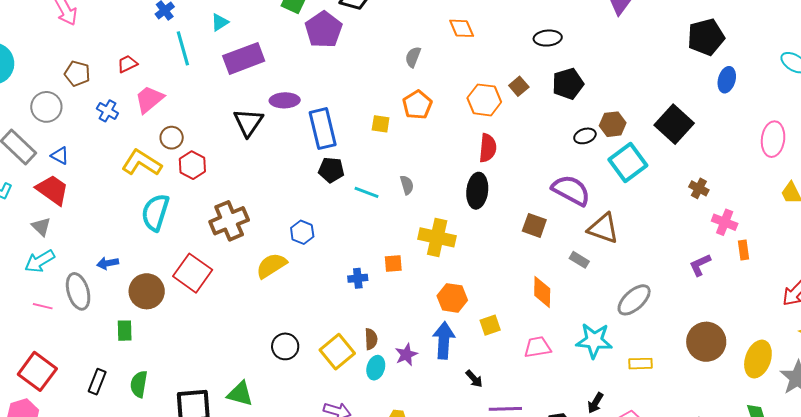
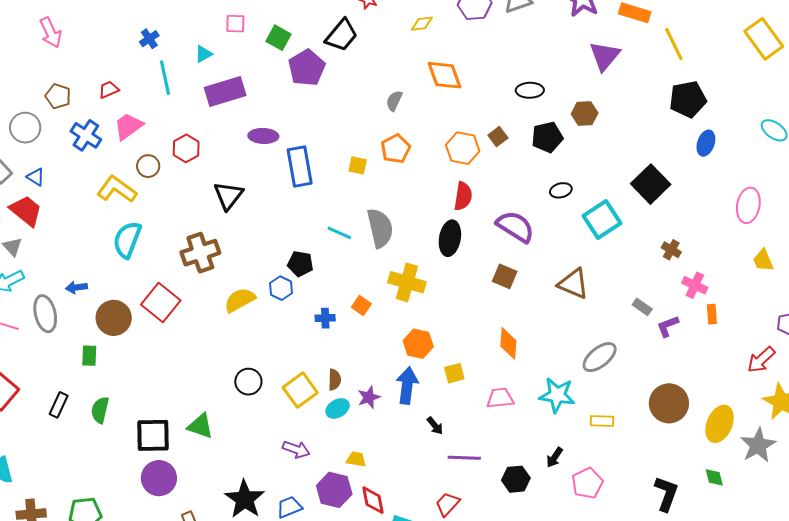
orange diamond: (462, 28) -> (445, 75), size x1.4
blue cross: (107, 111) -> (86, 135), size x1.4
black triangle: (248, 122) -> (228, 196), moved
brown hexagon: (613, 124) -> (585, 114), moved
red hexagon: (192, 165) -> (186, 148), moved
black pentagon: (331, 170) -> (300, 264), moved
gray semicircle: (407, 185) -> (380, 228), size x2.0
purple semicircle: (571, 190) -> (515, 227), moved
blue hexagon: (302, 232) -> (281, 288), moved
gray rectangle: (579, 260) -> (642, 307), moved
orange square: (393, 263) -> (361, 306), turned 36
cyan ellipse: (376, 368) -> (338, 408), turned 40

